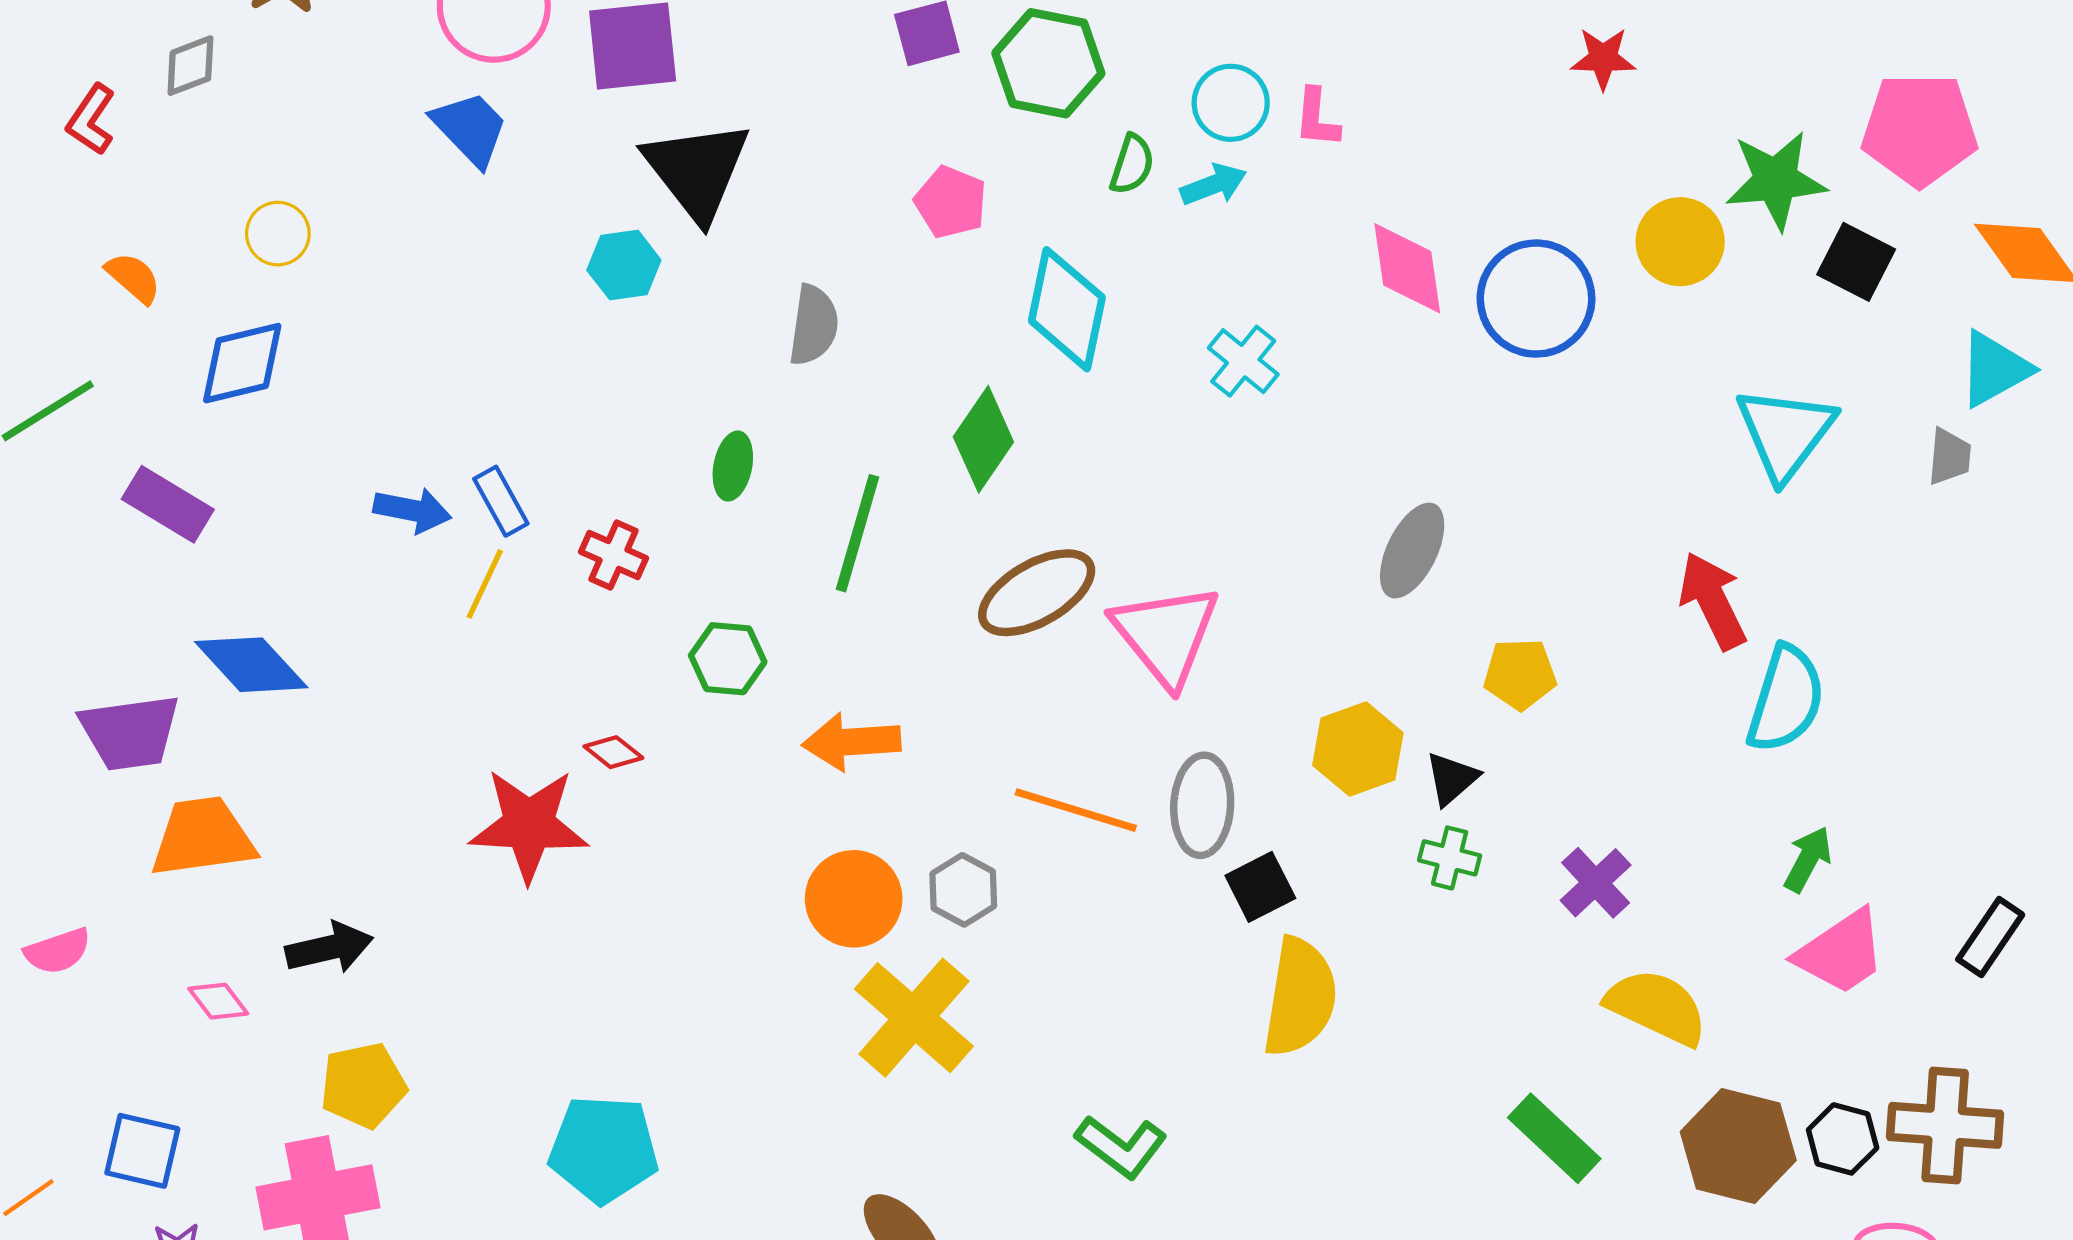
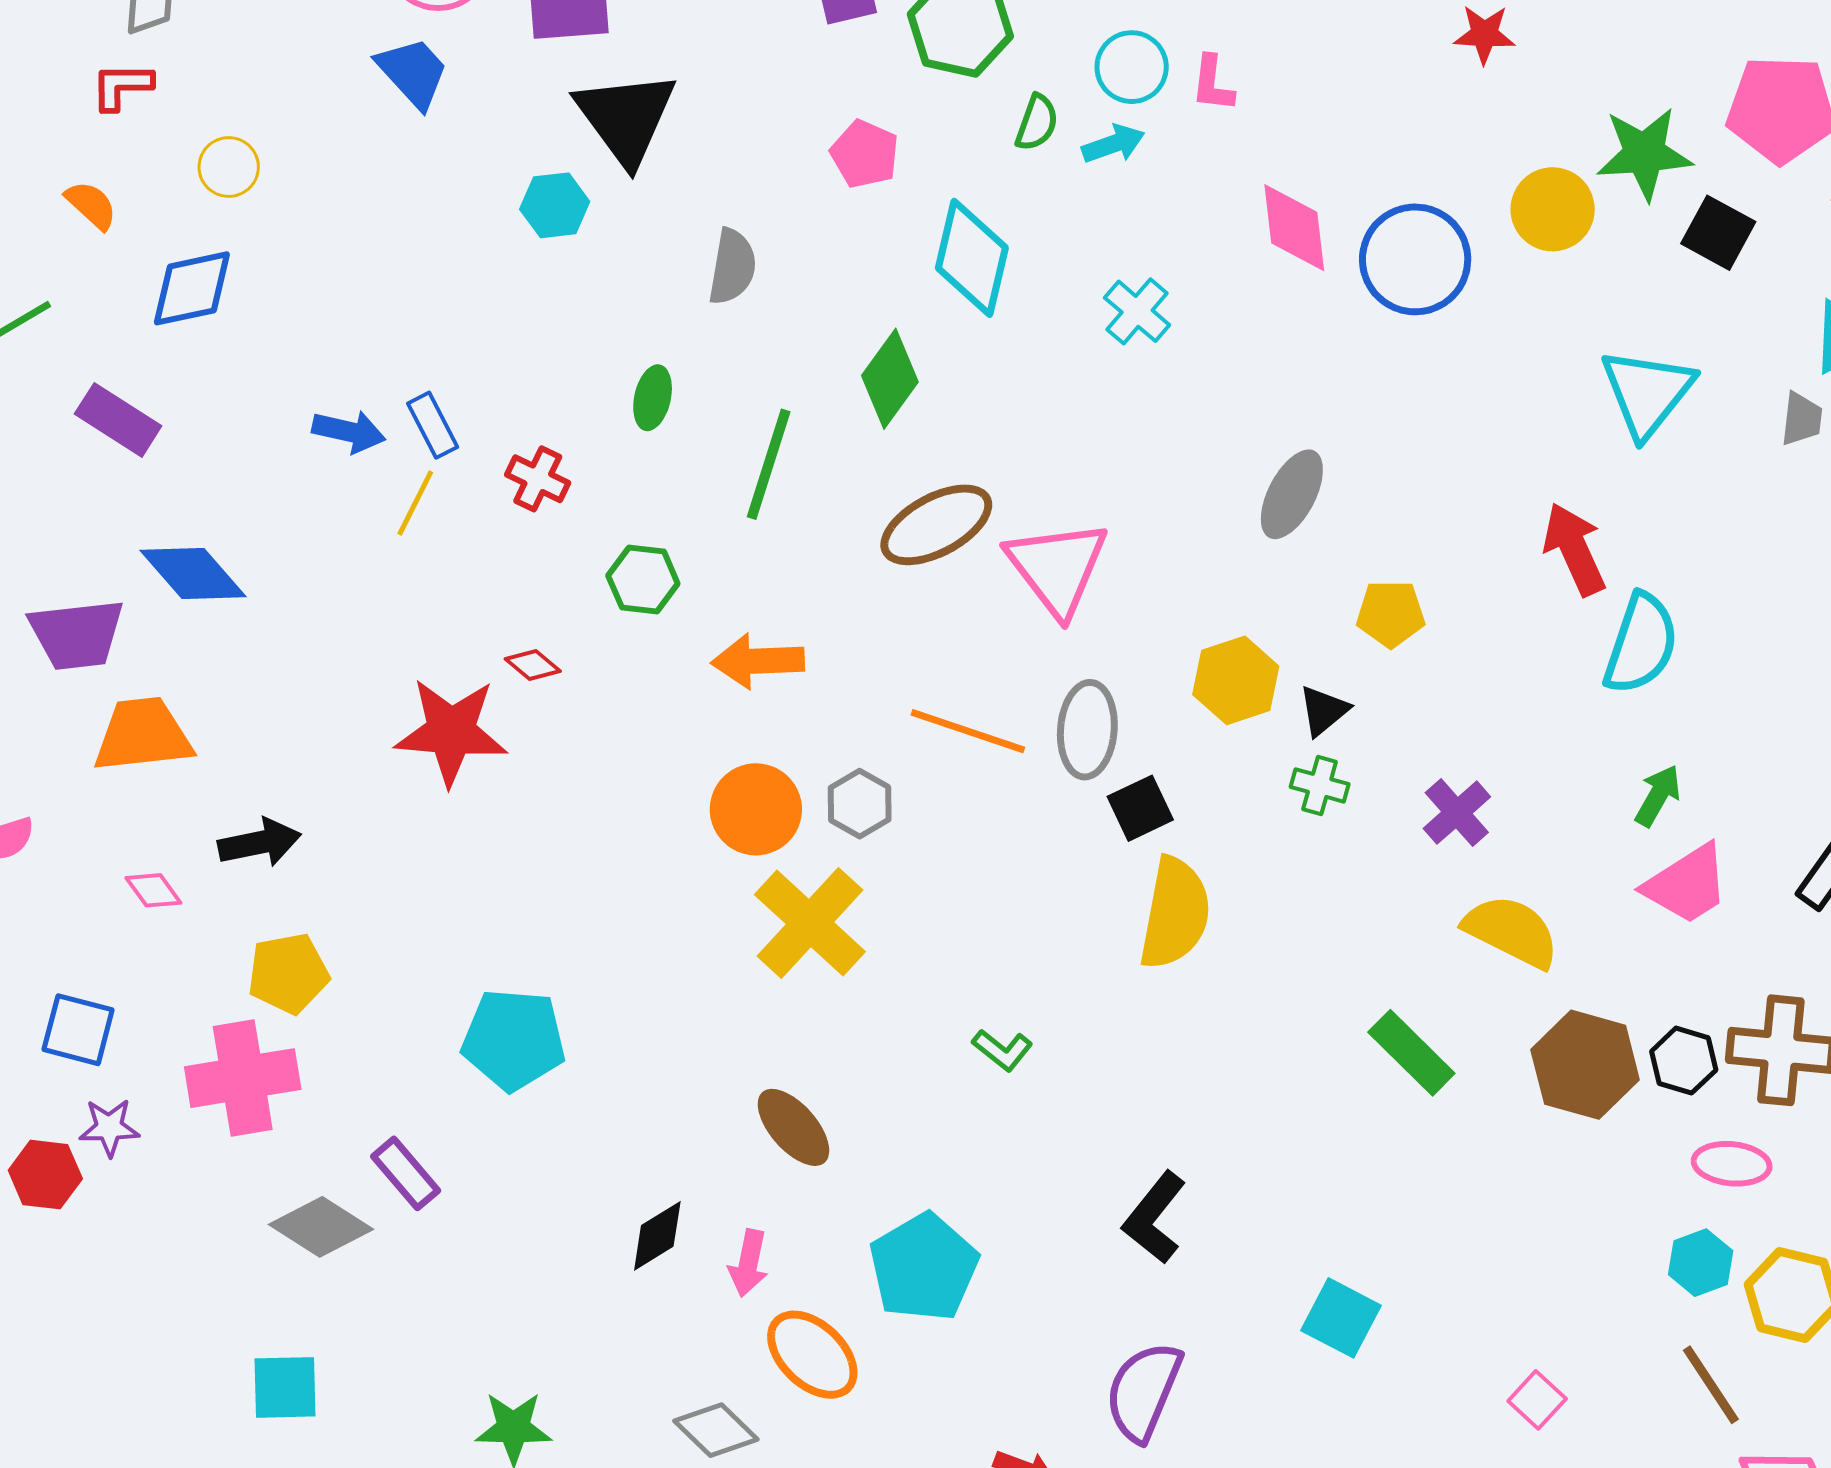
red L-shape: (91, 120) -> (122, 86), moved, turned 54
green L-shape: (1121, 1147) -> (1002, 1050), size x0.7

